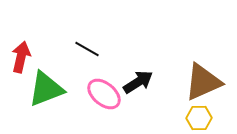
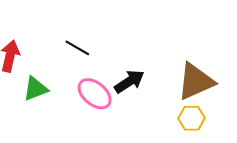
green triangle: (46, 89) -> (35, 89), size x0.7

